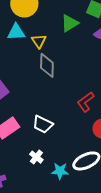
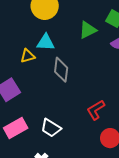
cyan triangle: (16, 32) -> (46, 42), moved
yellow triangle: (39, 41) -> (28, 56), moved, turned 42

